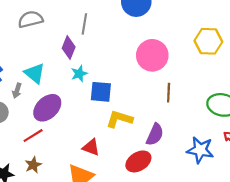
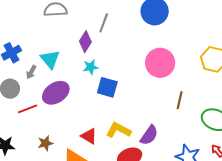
brown line: (169, 93) -> (180, 100), moved
yellow L-shape: (119, 119) -> (118, 130), moved
red line: (33, 136) -> (28, 109), moved
brown star: (33, 165) -> (45, 143), moved

